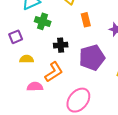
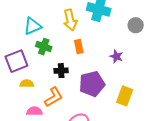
orange rectangle: (86, 20) -> (79, 47), moved
purple square: (16, 37) -> (16, 61), size x1.6

